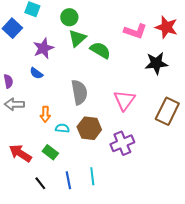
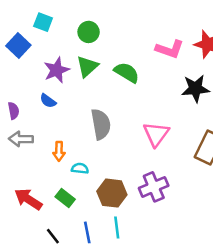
green triangle: (77, 38) -> (87, 66), moved
brown hexagon: (89, 128) -> (112, 193), moved

